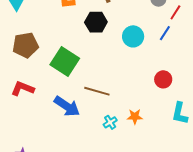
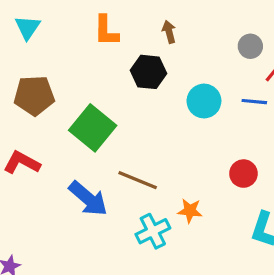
blue line: (165, 33) -> (254, 102), turned 56
orange star: (135, 117) -> (190, 211), moved
cyan cross: (110, 122) -> (153, 231), size x1.5

